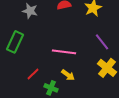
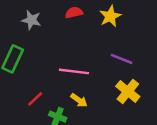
purple line: (102, 42) -> (122, 59), turned -30

